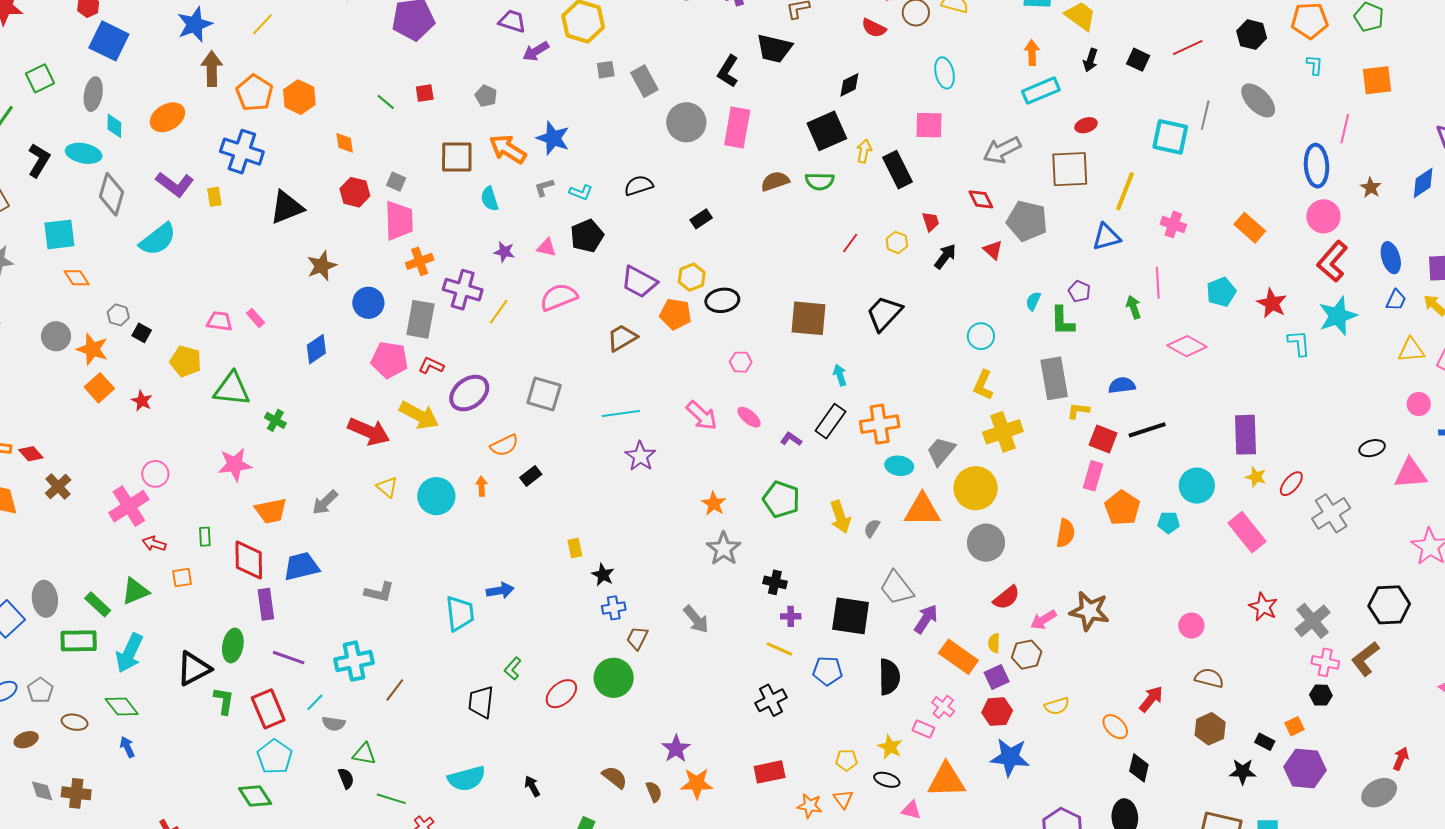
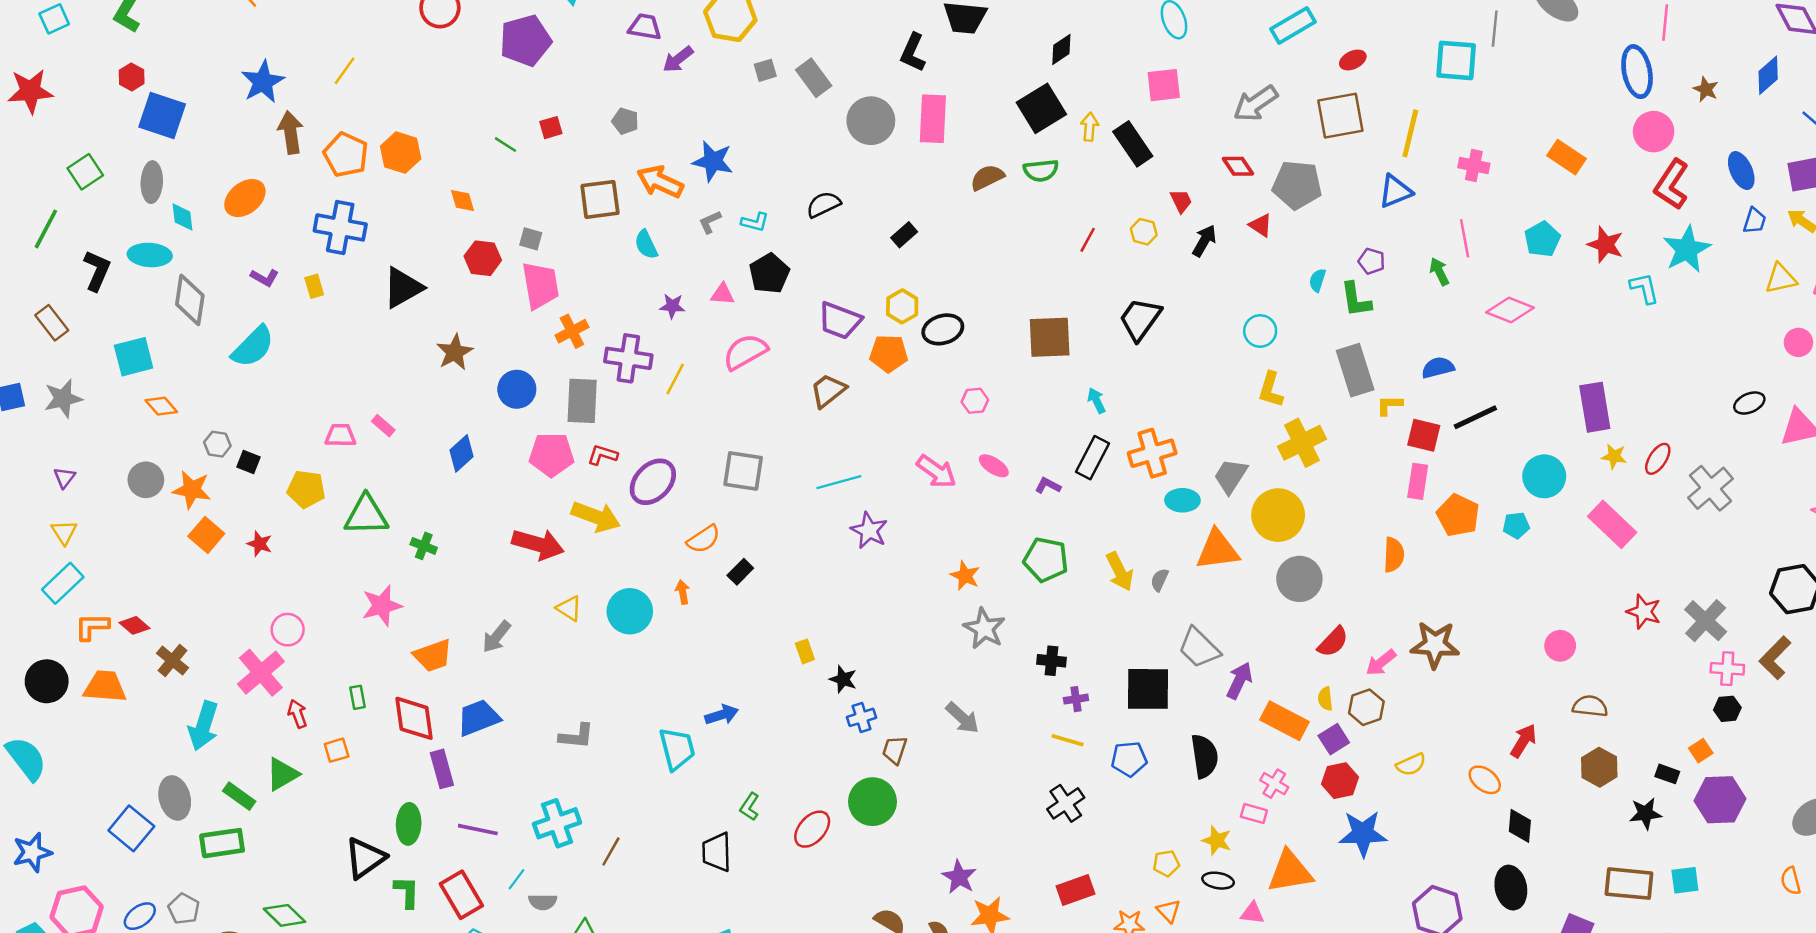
purple L-shape: (175, 184) -> (265, 278), size x0.6
red arrow: (154, 544) -> (297, 714), turned 60
cyan arrow: (129, 653) -> (203, 726), moved

